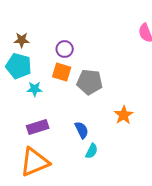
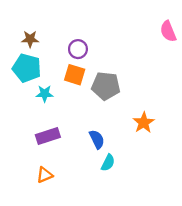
orange triangle: (35, 162) -> (45, 175), size x0.5

